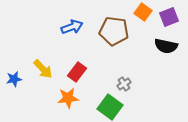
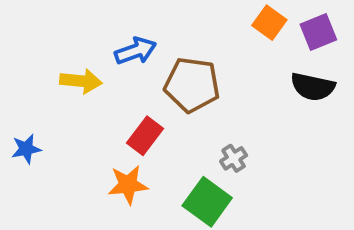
brown pentagon: (114, 31) -> (192, 85), moved
yellow arrow: (43, 69) -> (81, 81), moved, turned -40

